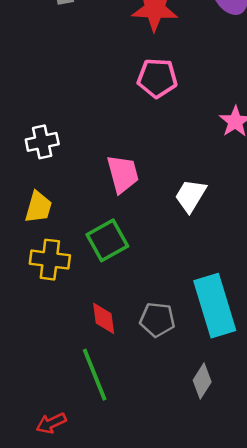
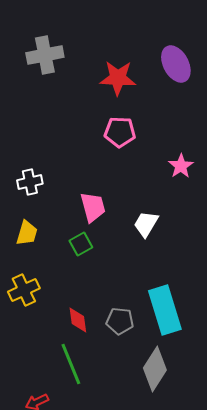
green square: (107, 240) -> (81, 244), moved, size x0.7
yellow cross: (50, 260) -> (24, 290), moved, turned -32
gray diamond: (202, 381) -> (155, 369), size x1.6

